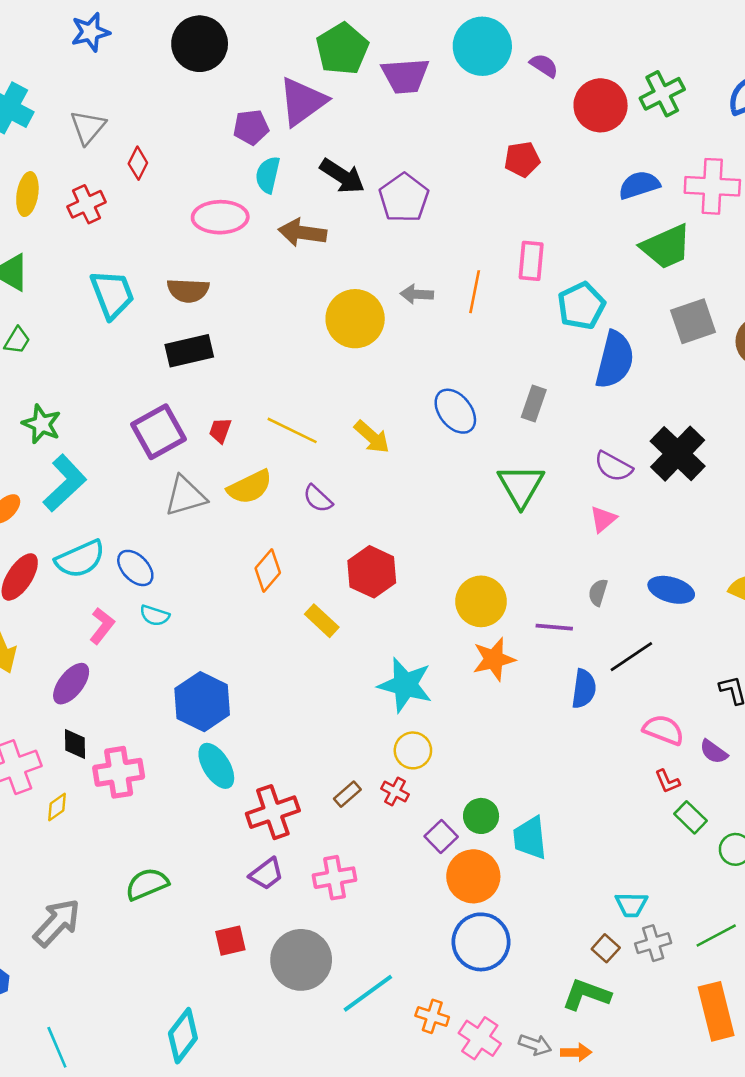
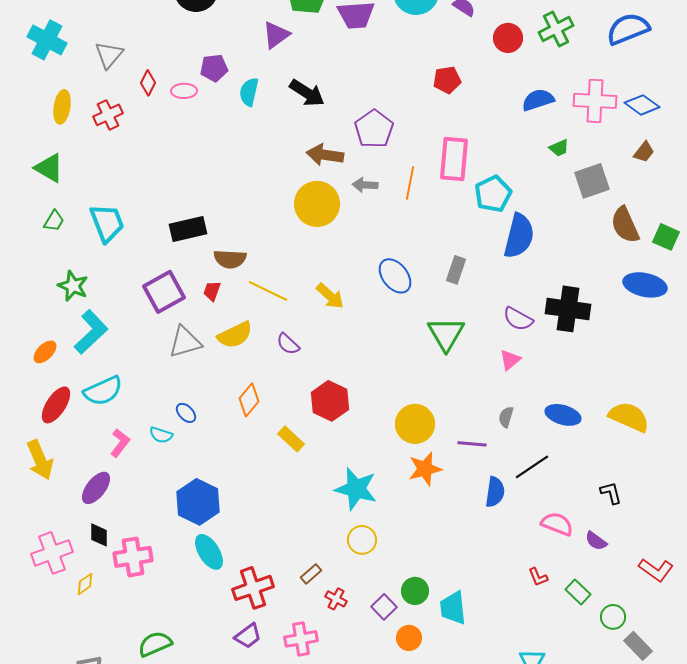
purple triangle: (302, 102) -> (276, 35), size x0.7
red circle: (601, 105) -> (508, 38), size x0.7
purple pentagon: (251, 127) -> (214, 68), moved
purple pentagon: (404, 198) -> (374, 129), moved
pink ellipse: (220, 217) -> (184, 91), moved, size x0.6
brown arrow: (302, 233) -> (325, 155), moved
green trapezoid: (666, 247) -> (559, 148), size x0.5
pink rectangle: (531, 261) -> (454, 159), size x1.4
brown semicircle: (188, 290) -> (230, 259), moved
cyan trapezoid: (112, 294) -> (107, 223), moved
gray square: (693, 321) -> (592, 181), moved
black cross: (678, 454) -> (568, 309), turned -36
blue ellipse: (135, 568) -> (186, 413), moved, size x0.7
red L-shape: (667, 781) -> (538, 577), moved
red cross: (395, 792) -> (336, 599), moved
orange circle: (473, 876) -> (409, 638), size x0.6

